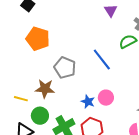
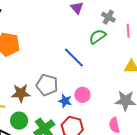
gray pentagon: (65, 68) -> (47, 85), moved

